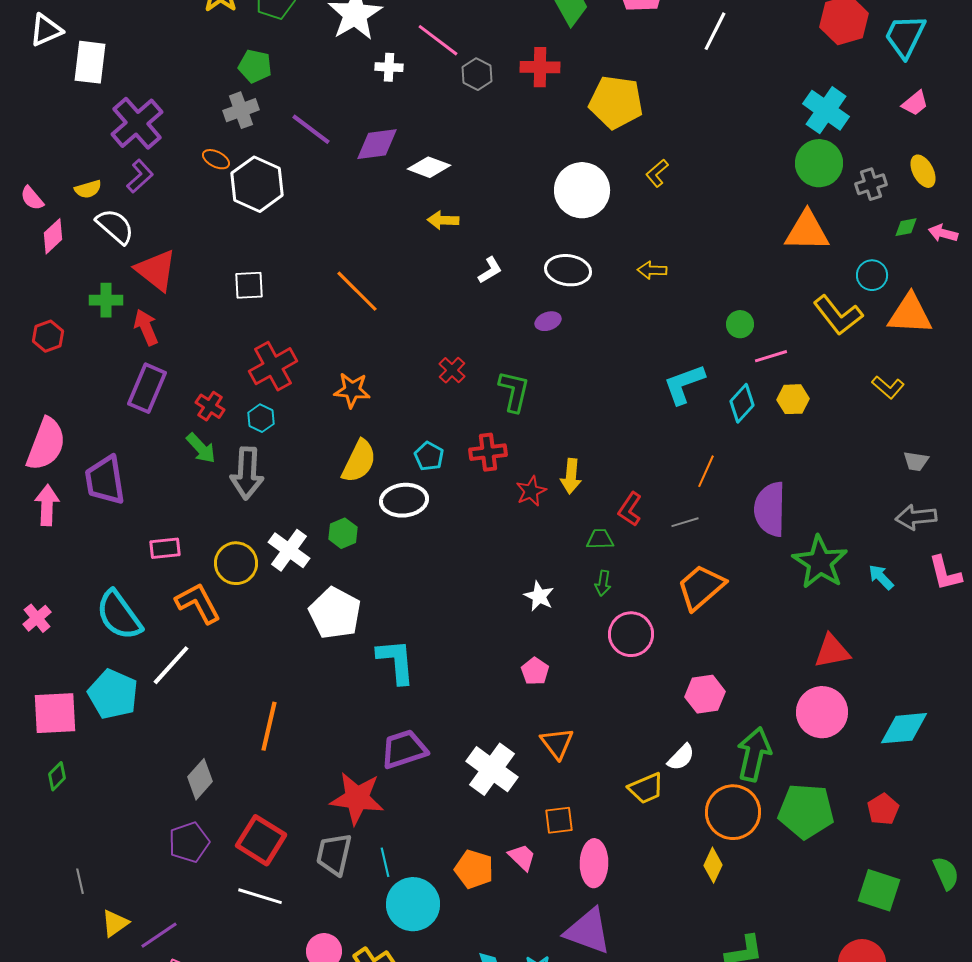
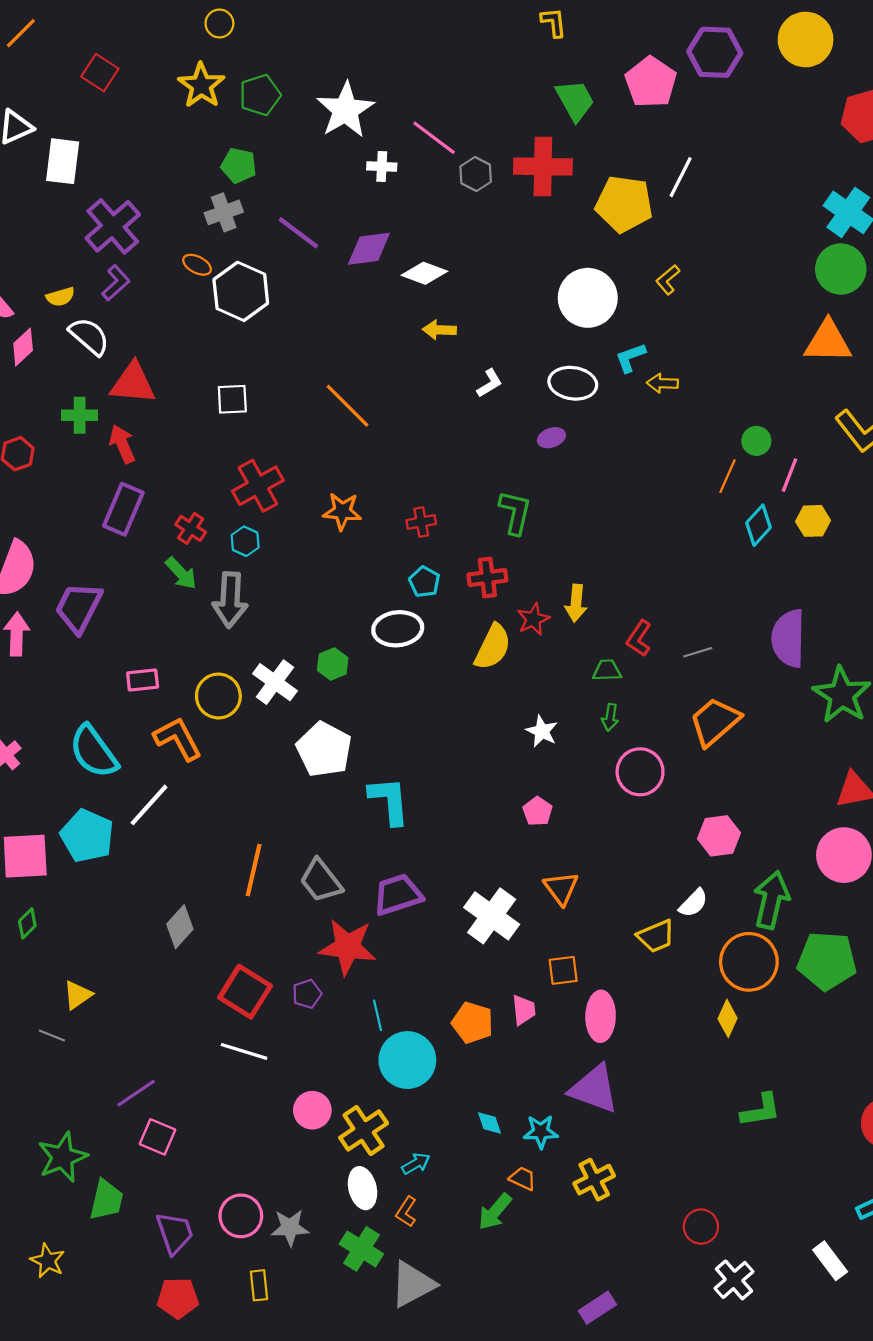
white line: (715, 31) -> (681, 177), moved
red cross: (540, 67) -> (543, 167), size x1.4
red triangle: (156, 270) -> (133, 383), turned -33
pink line: (771, 356) -> (790, 475), turned -52
red cross: (452, 370) -> (421, 522), moved, turned 36
cyan L-shape: (684, 384) -> (630, 358), moved, size x0.7
yellow semicircle: (359, 461) -> (493, 647), moved
orange line: (706, 471) -> (728, 476), moved
purple trapezoid: (105, 480) -> (79, 607), turned 36
purple pentagon: (189, 842) -> (307, 994), moved, size x0.7
gray trapezoid: (334, 854) -> (321, 881), moved, turned -51
pink trapezoid: (522, 857) -> (524, 1010), turned 40
gray line: (80, 881) -> (52, 1035), turned -55
yellow triangle: (115, 923) -> (77, 995), moved

